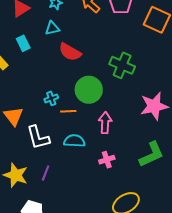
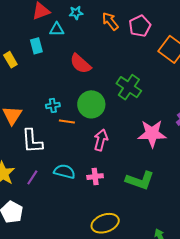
cyan triangle: (52, 28) -> (57, 29), moved
cyan semicircle: (74, 141) -> (64, 172), moved
green L-shape: (152, 154) -> (140, 180), turned 32

